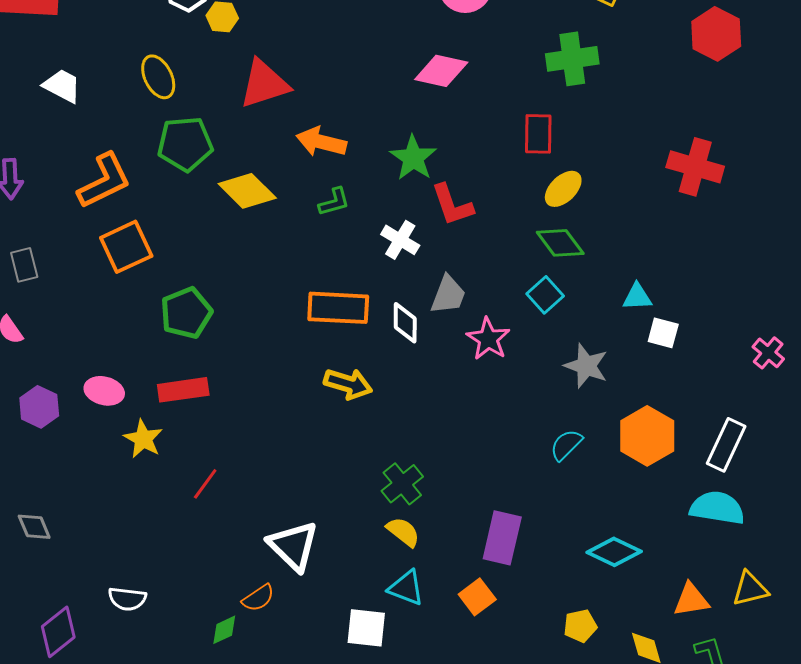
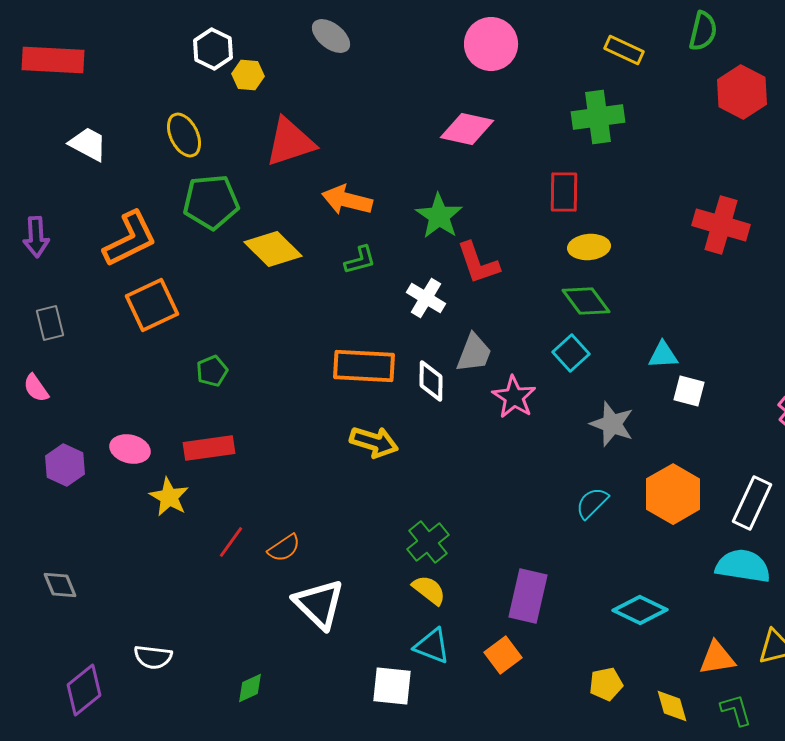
yellow ellipse: (563, 189) -> (589, 247), turned 39
green pentagon: (186, 313) -> (212, 371), size x0.6
orange semicircle: (258, 598) -> (284, 548), moved

